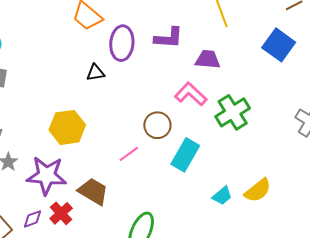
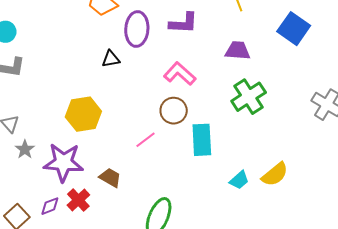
purple trapezoid: (208, 59) -> (238, 51), moved
pink L-shape: (191, 94) -> (180, 74), moved
cyan rectangle: (185, 155) -> (202, 140), turned -32
brown trapezoid: (93, 191) -> (110, 178), size x0.7

